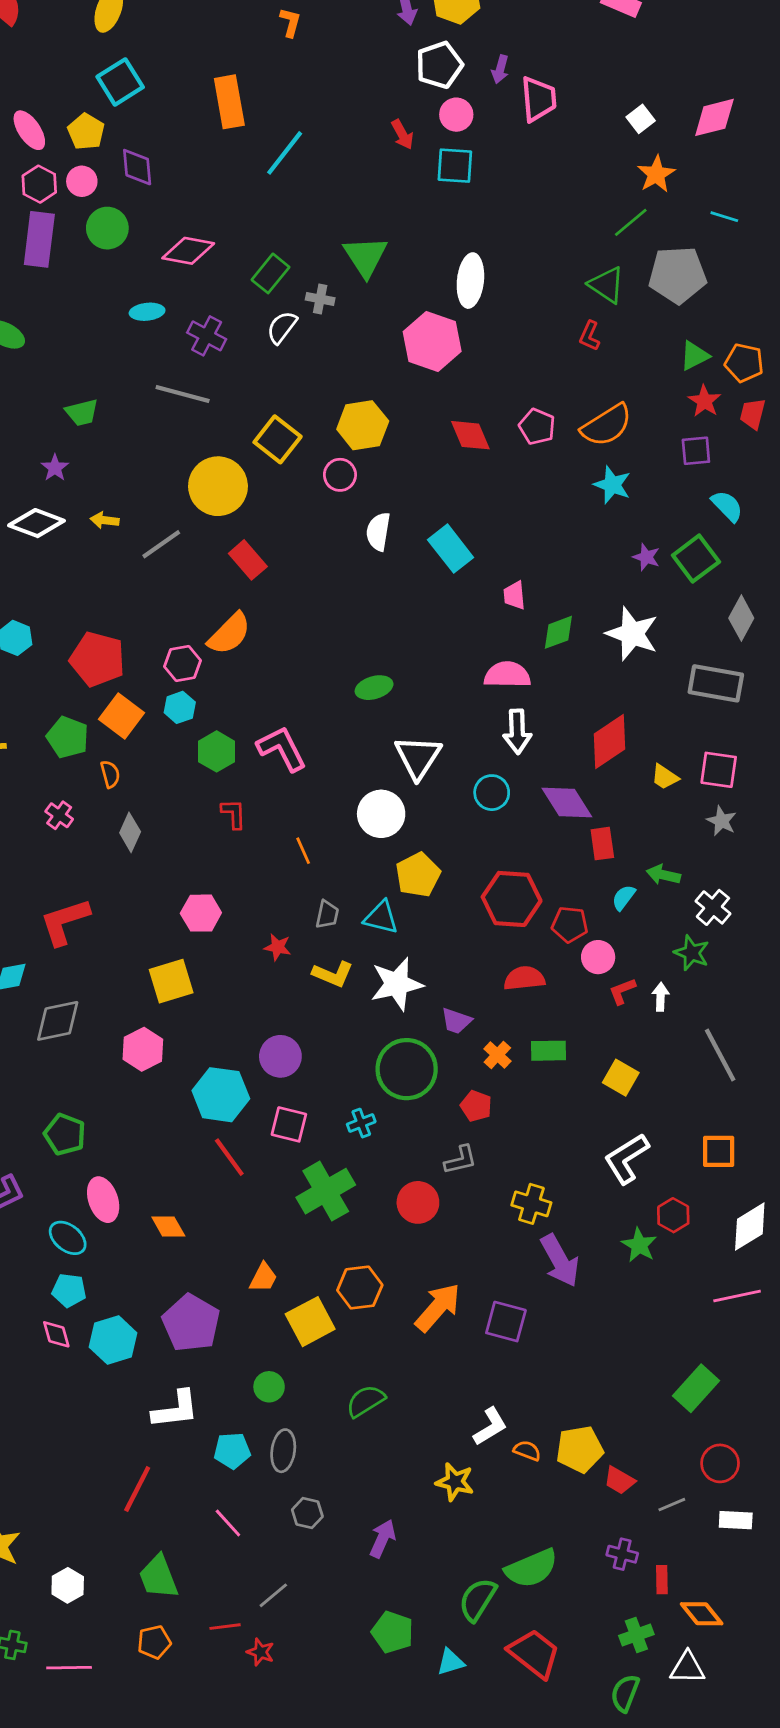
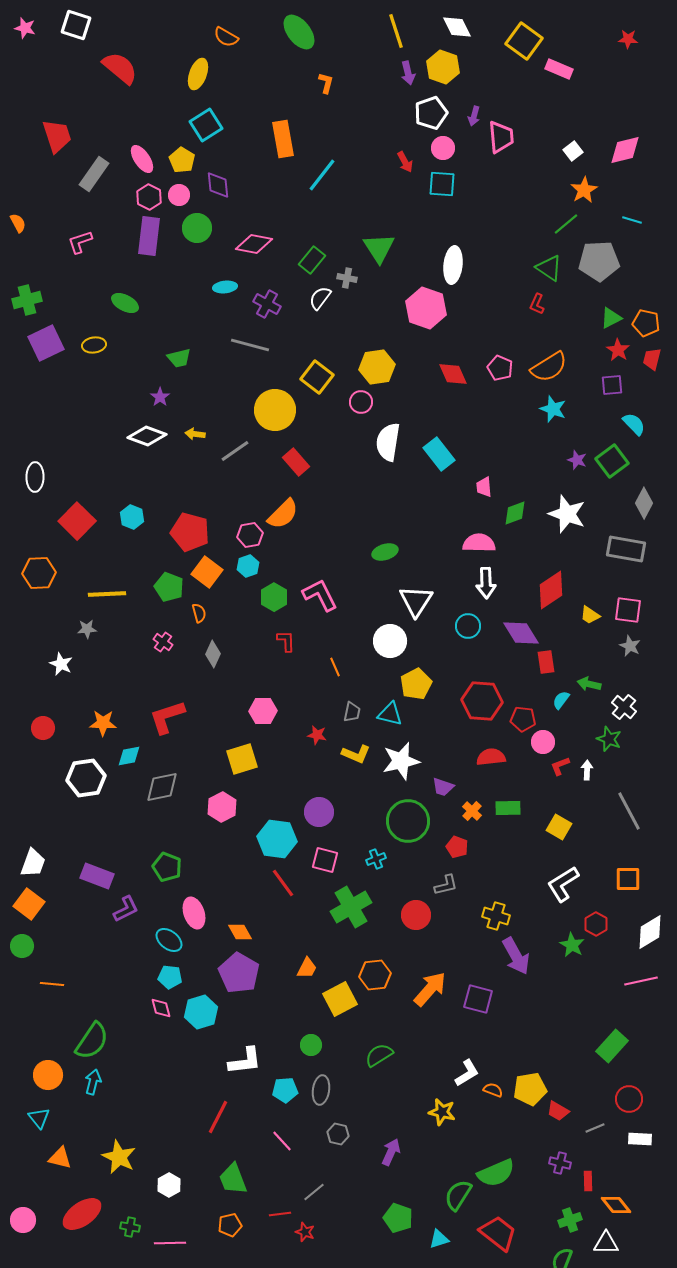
white semicircle: (378, 532) -> (388, 442), size x1.4
purple pentagon: (191, 1323) -> (239, 973), moved

